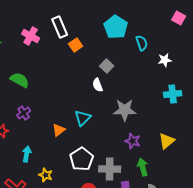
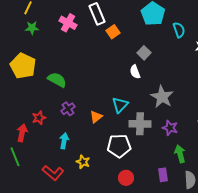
green semicircle: (20, 80) -> (57, 80), moved
gray star: (125, 110) -> (162, 97), turned 30
purple cross: (24, 113) -> (68, 109), moved
white pentagon: (82, 159) -> (119, 146), turned 30
gray cross: (110, 169) -> (140, 124), moved

